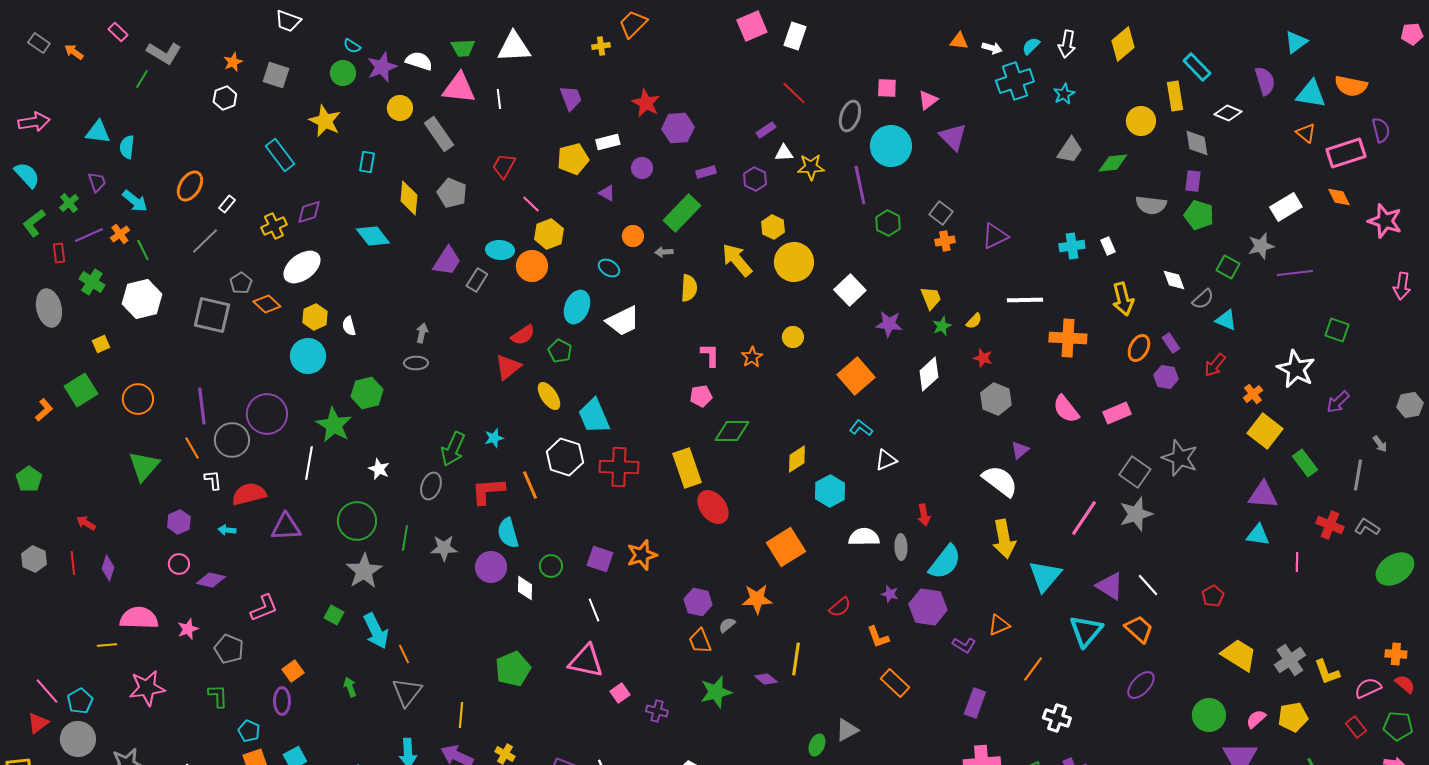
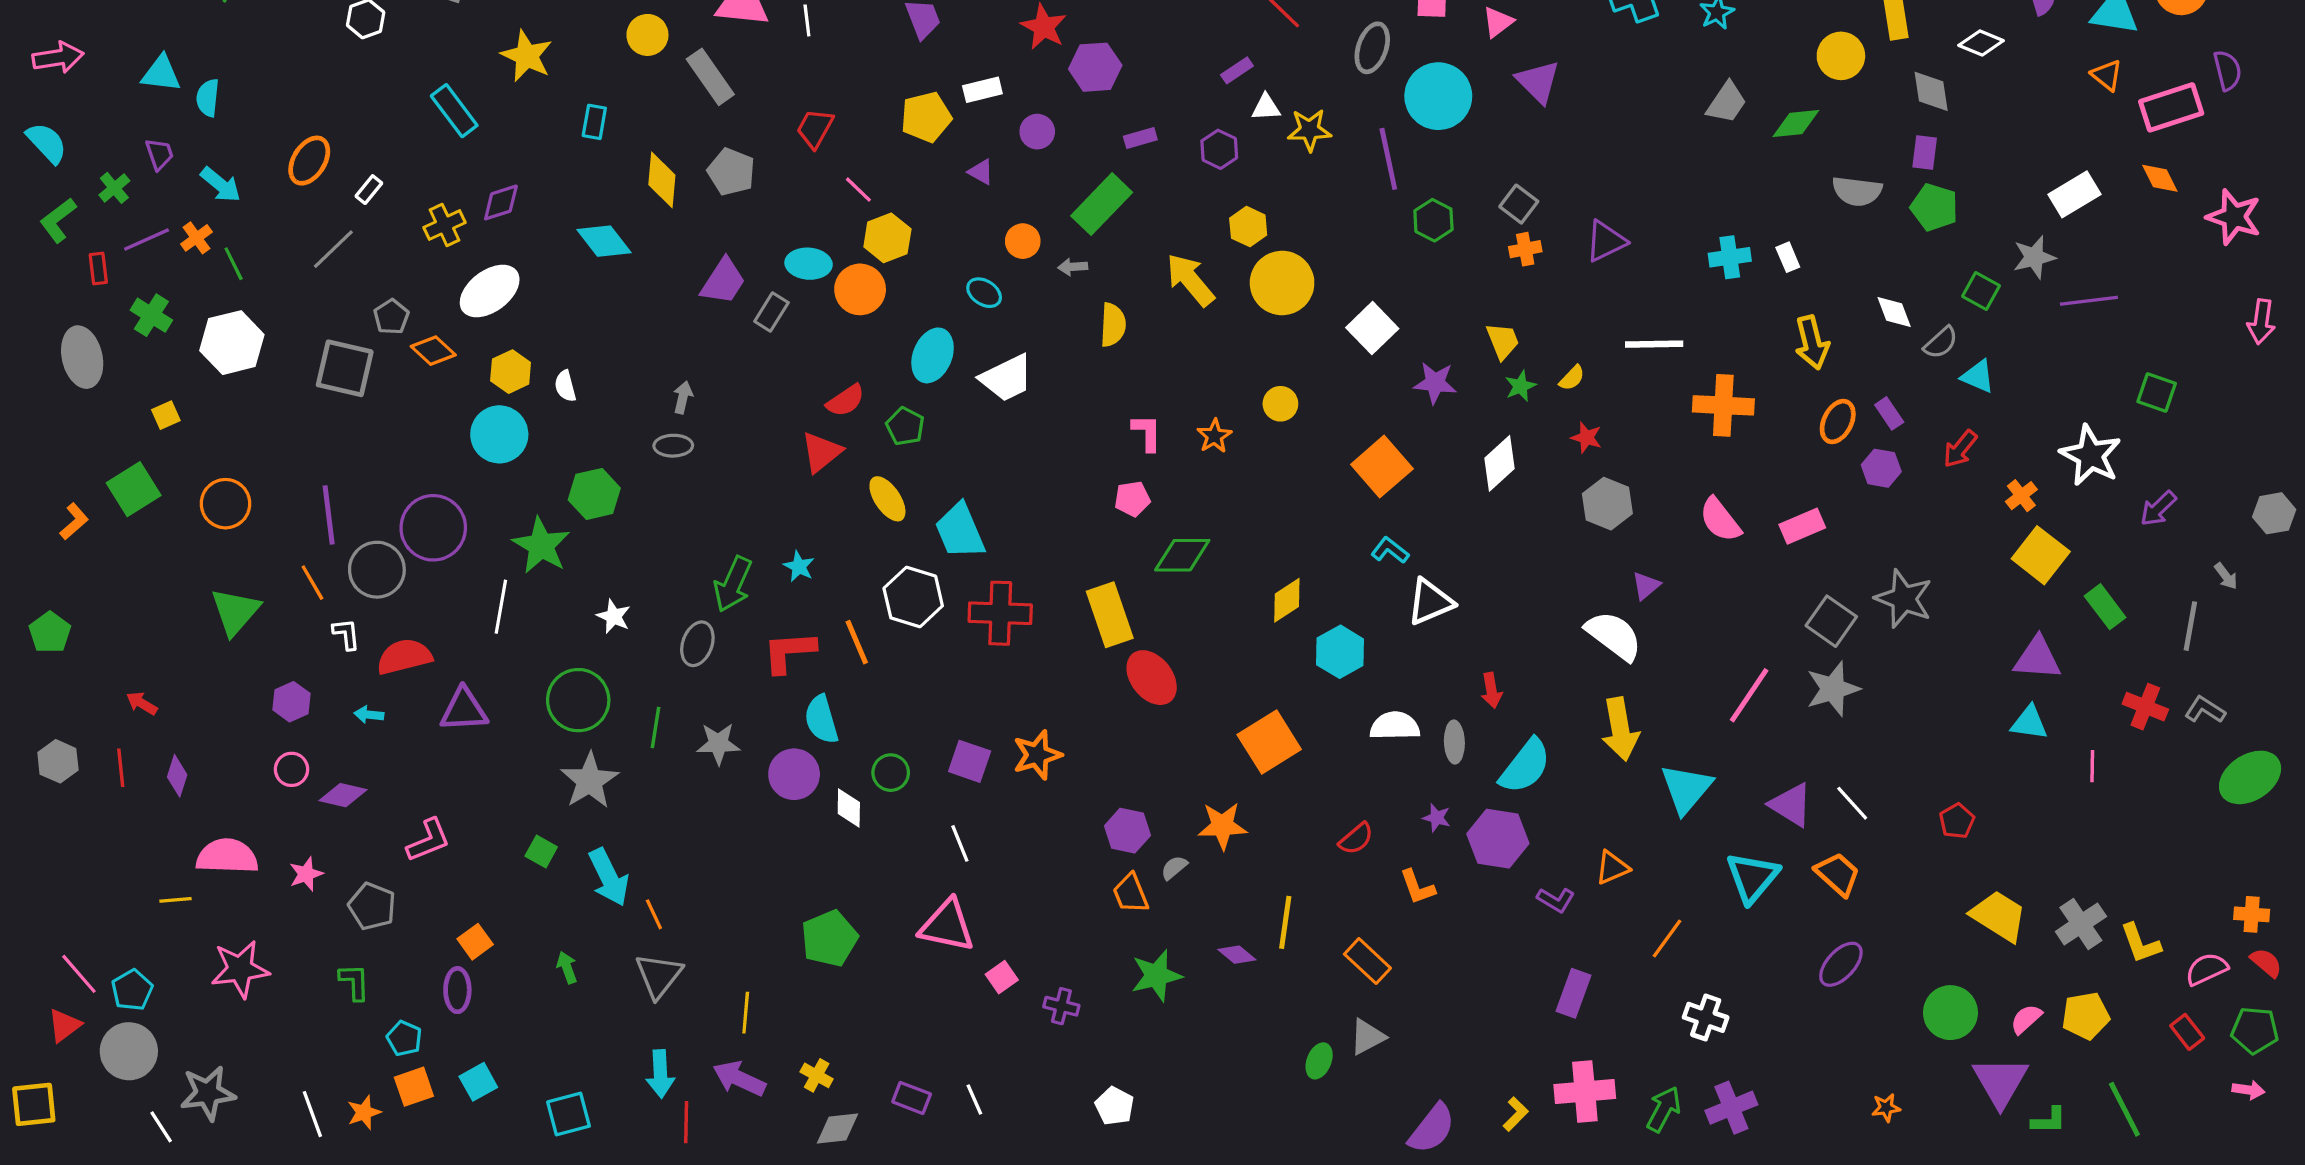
cyan star: (494, 438) -> (799, 566), turned -30
white triangle: (886, 460) -> (1430, 602), size x1.4
orange rectangle: (895, 683) -> (1367, 961), moved

